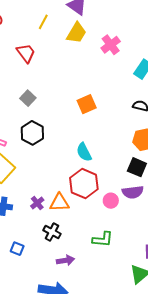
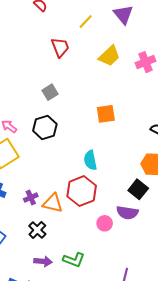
yellow trapezoid: (76, 33) -> (109, 56), moved
pink circle: (111, 201) -> (105, 223), moved
green L-shape: (103, 239) -> (74, 260), moved

